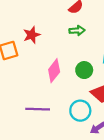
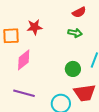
pink diamond: (54, 71) -> (24, 60), moved

